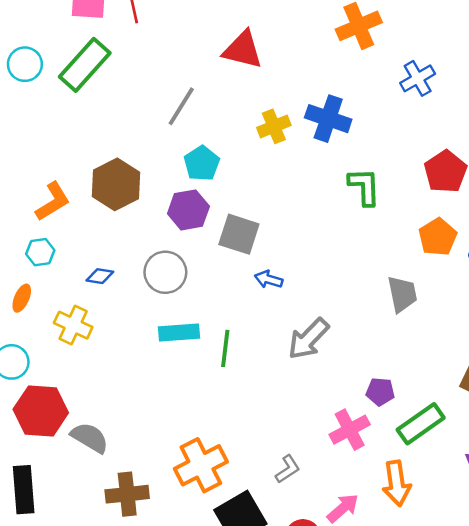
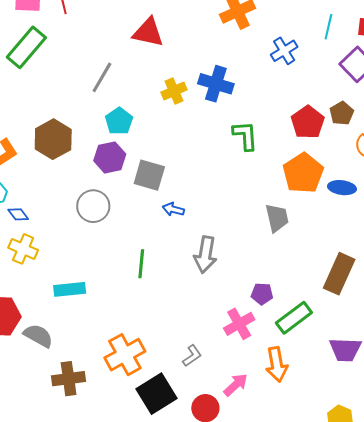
orange pentagon: (438, 237) -> (303, 173), size x1.4
blue diamond: (100, 276) -> (18, 214), moved, turned 45
cyan rectangle: (179, 332) -> (70, 289), moved
gray arrow: (308, 339) -> (205, 254), turned -33

